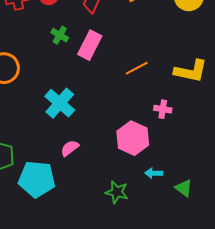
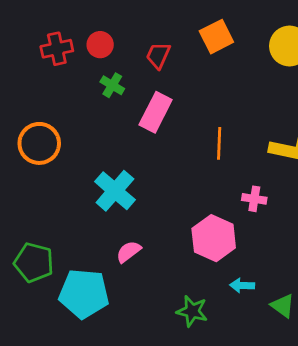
green cross: (60, 35) -> (112, 85), moved
orange line: (137, 68) -> (219, 143), turned -60

